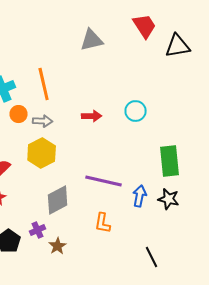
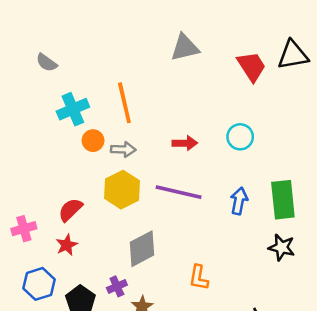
red trapezoid: (145, 26) -> (251, 66), moved
purple line: (104, 181) -> (179, 192), moved
blue arrow: (140, 196) -> (239, 201), moved

